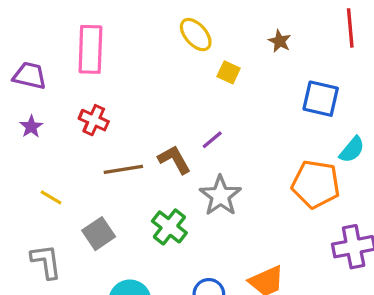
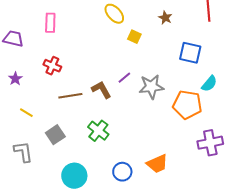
pink rectangle: (90, 49) -> (50, 23), size x0.7
purple star: (31, 127) -> (15, 79), moved
gray star: (220, 196) -> (151, 87), moved, turned 30

